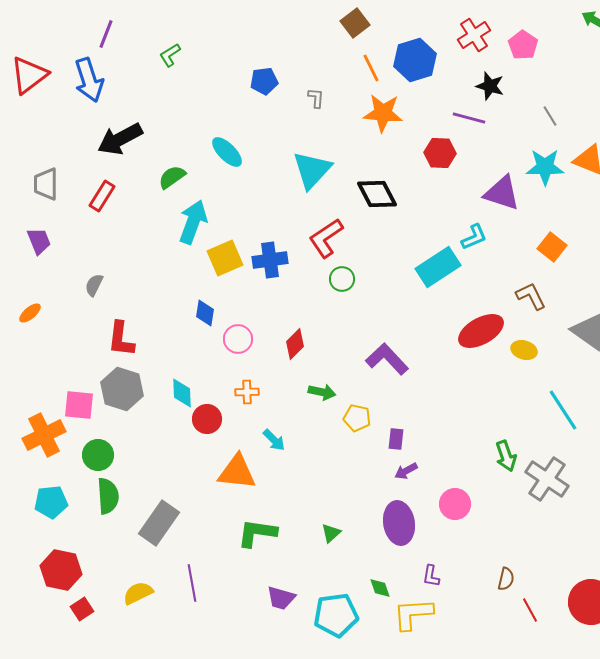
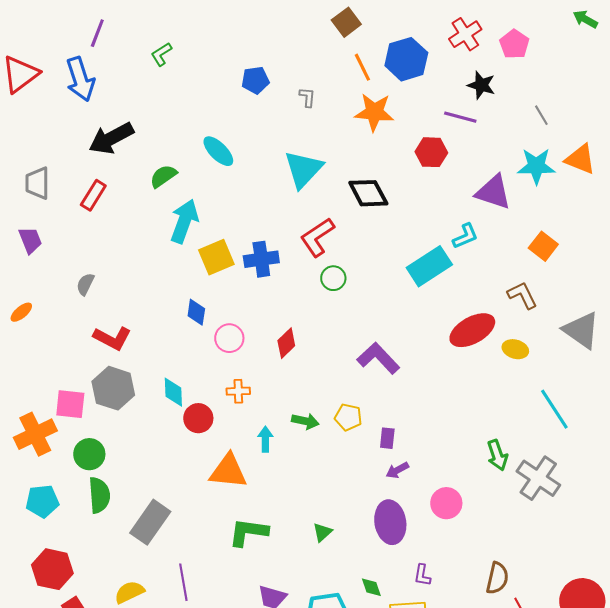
red L-shape: (121, 339) -> (112, 338), turned -69
green arrow: (322, 392) -> (305, 421), moved
cyan arrow: (274, 440) -> (265, 439), turned -135
brown semicircle: (506, 579) -> (497, 578), size x1.4

